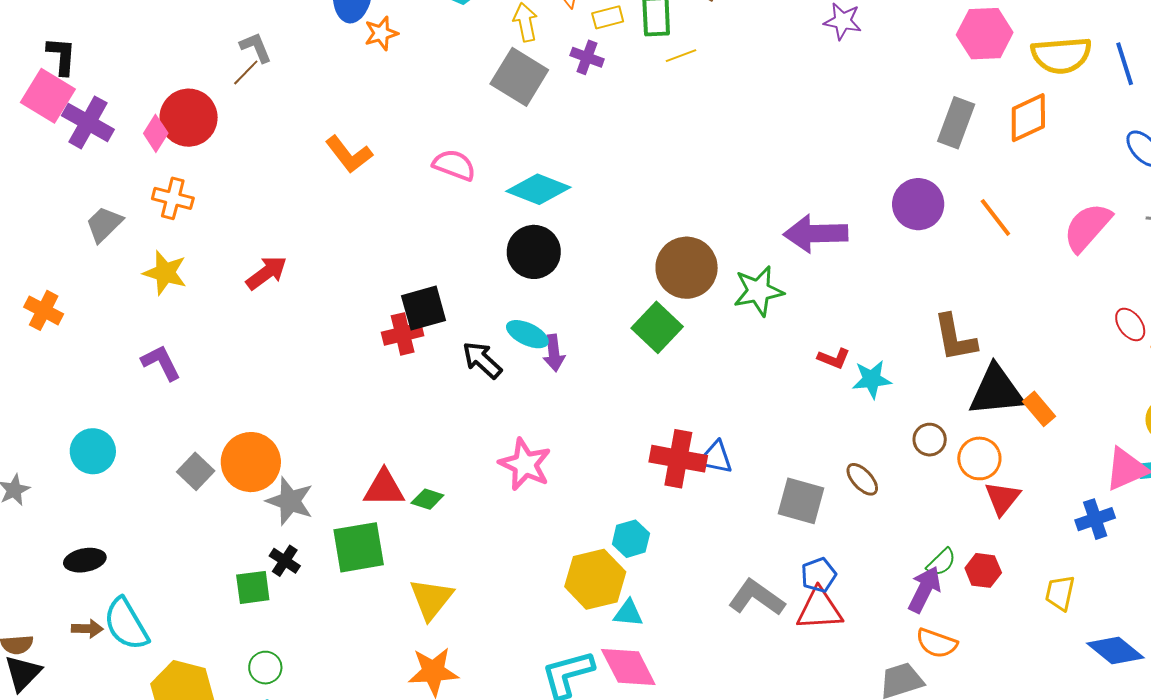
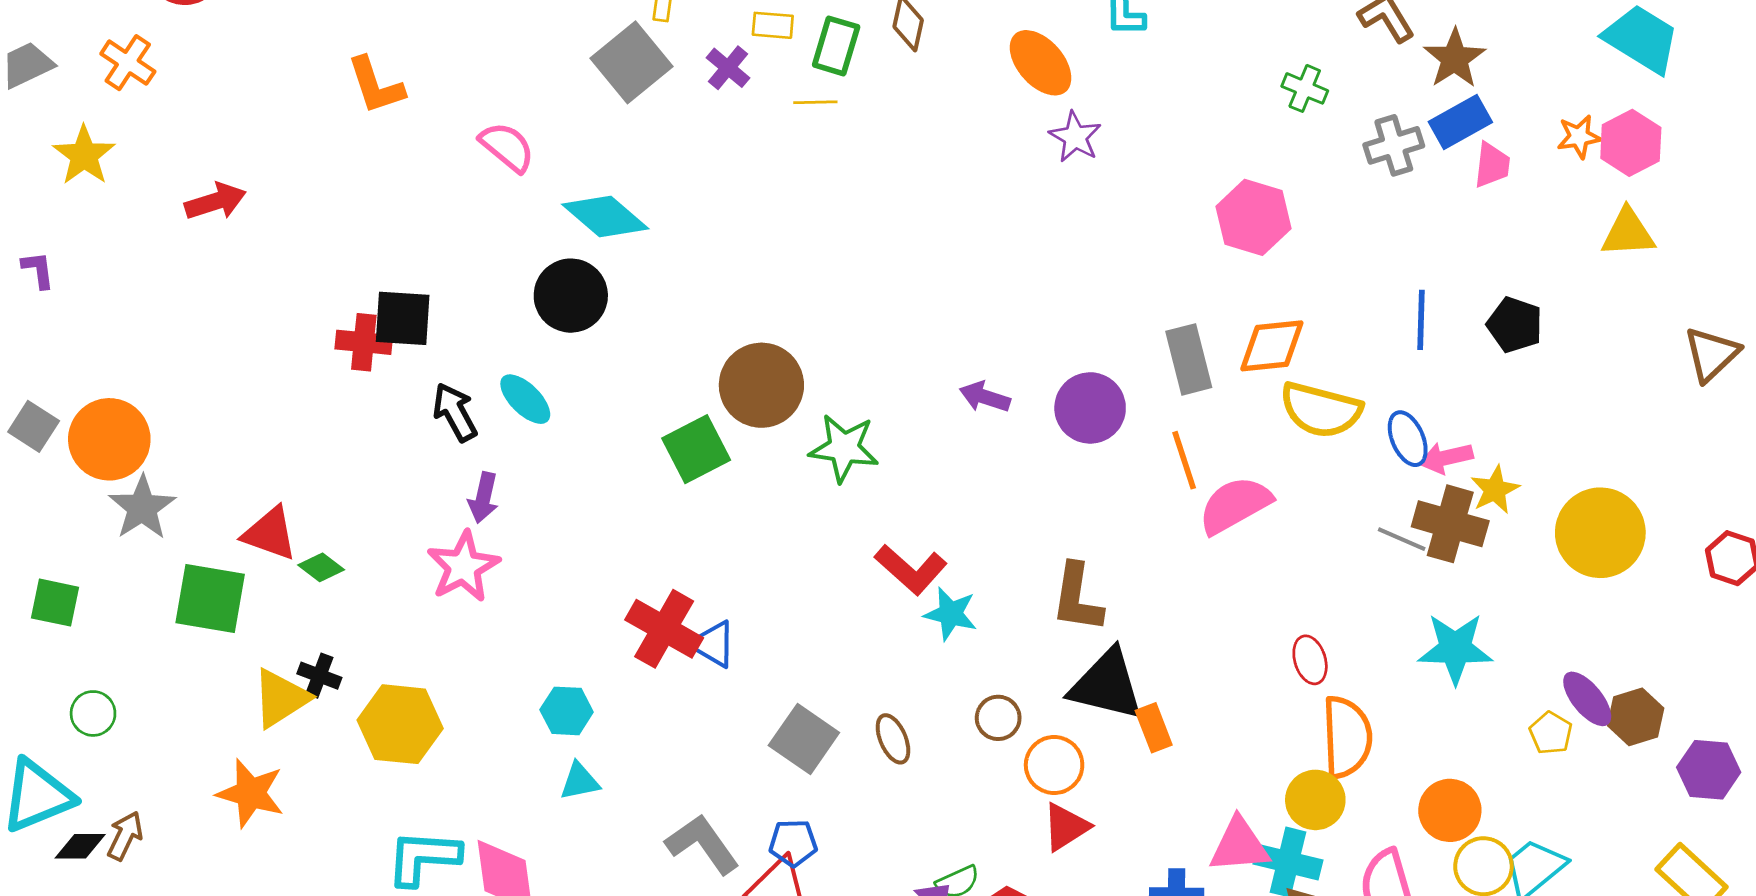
yellow semicircle: (1061, 55) -> (1321, 410), moved
yellow line: (681, 56) -> (815, 102), moved
gray rectangle: (956, 123) -> (1189, 359), moved, turned -54
pink semicircle: (1087, 227) -> (1235, 505), moved
purple arrow: (816, 234) -> (985, 397), moved, size x0.6
purple arrow: (554, 353) -> (483, 498), moved
red L-shape: (834, 358) -> (911, 569), size x1.6
purple L-shape: (161, 363) -> (38, 270), size x0.7
gray square: (196, 471) -> (34, 426), turned -30
black cross: (285, 561) -> (319, 676), moved, turned -32
yellow hexagon: (595, 579) -> (400, 724), moved
cyan triangle: (628, 613) -> (580, 781), moved, turned -36
green circle: (265, 668) -> (93, 713), moved

